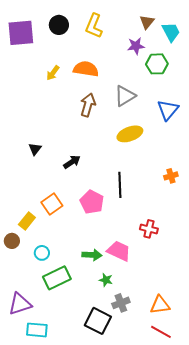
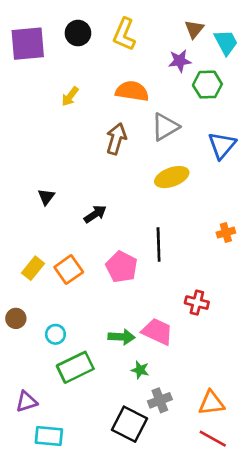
orange semicircle: (86, 69) -> (132, 91), moved
yellow rectangle: (27, 221) -> (33, 268), moved
purple triangle: (20, 304) -> (26, 402), size x0.7

